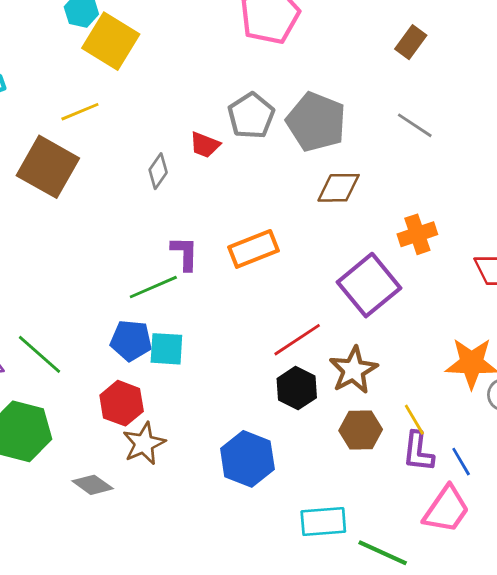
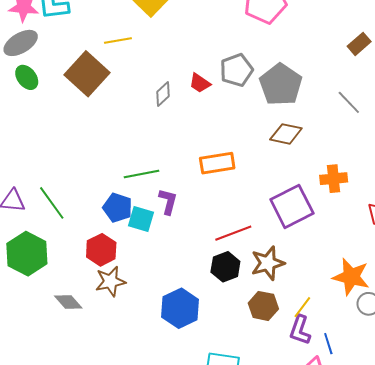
purple L-shape: (185, 253) -> (168, 201), moved
yellow line: (414, 420) -> (302, 307), turned 55

